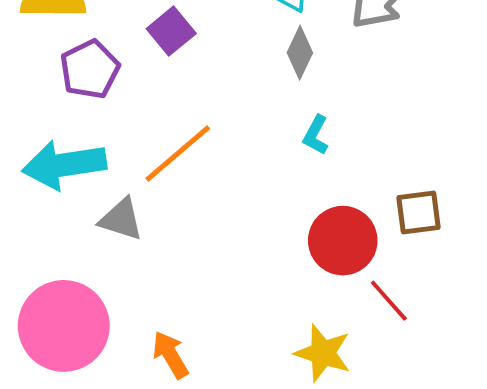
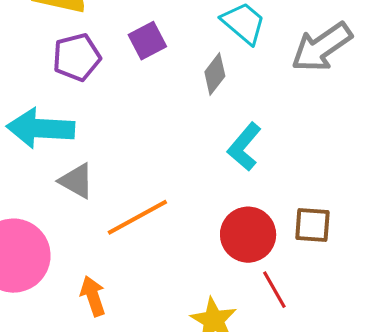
gray diamond: (300, 53) -> (215, 74), moved
cyan L-shape: (316, 135) -> (244, 147), size x1.5
orange line: (178, 154) -> (137, 217), moved

